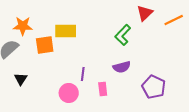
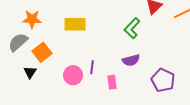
orange square: (45, 45) -> (42, 52), moved, turned -30
pink circle: (69, 93) -> (73, 75), moved

